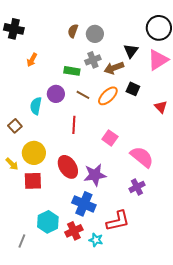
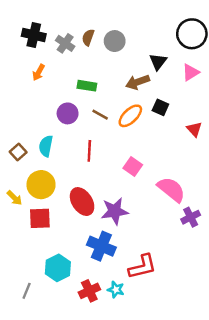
black cross: (14, 29) -> (34, 35), moved
gray cross: (93, 60) -> (65, 43), moved, turned -35
pink triangle: (158, 60) -> (191, 72), size x0.7
cyan semicircle: (36, 106) -> (46, 146), moved
purple cross: (137, 187) -> (191, 217), moved
red cross: (74, 231) -> (89, 291), moved

